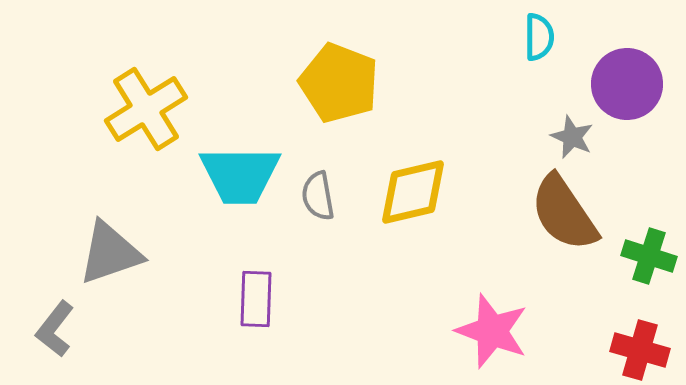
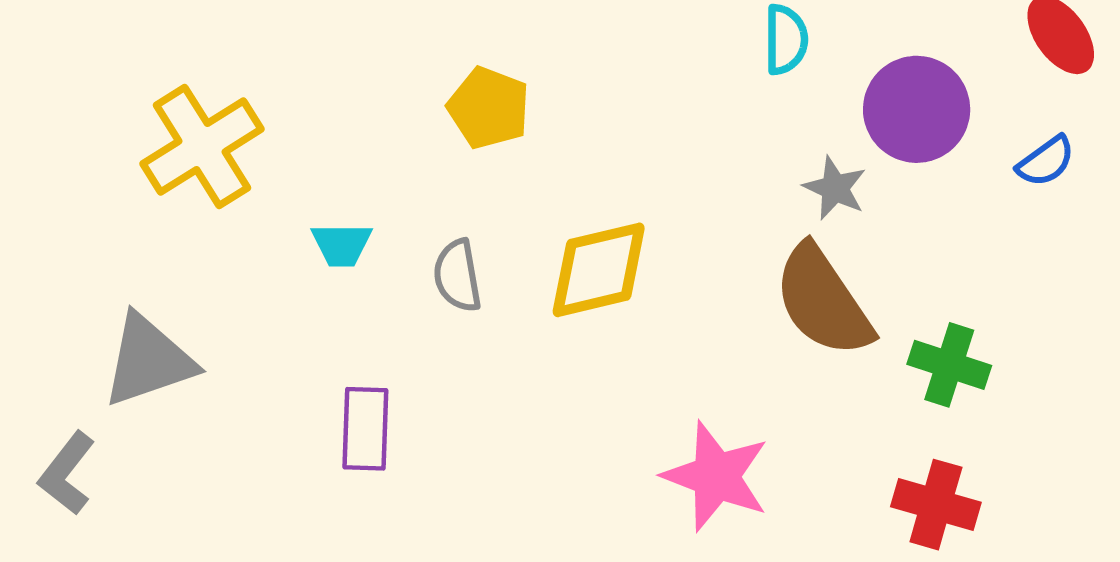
yellow pentagon: (339, 83) -> (489, 108), size x0.7
cyan trapezoid: (240, 175) -> (342, 245), size x0.5

